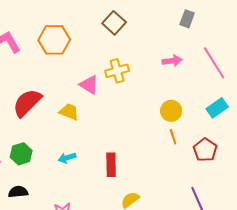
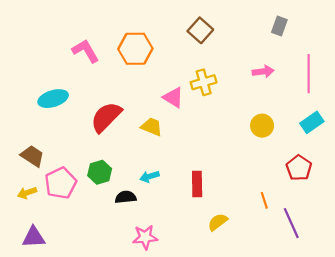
pink line: (214, 63) -> (309, 74), turned 32
orange line: (173, 137) -> (264, 200), moved
black semicircle: (18, 192) -> (126, 197), moved

